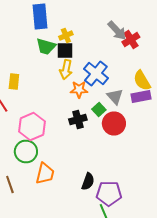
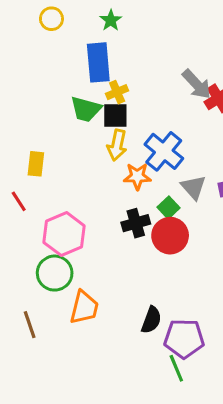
blue rectangle: (40, 16) -> (98, 62), moved
red circle: (114, 124) -> (170, 236), moved

